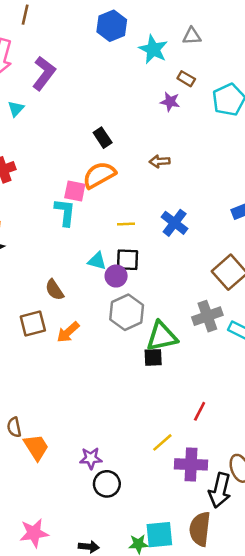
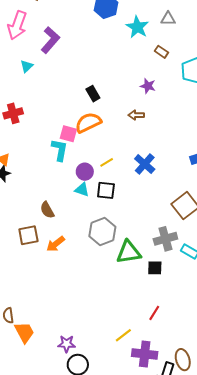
purple star: (170, 102) -> (148, 86), moved
yellow line: (126, 224) -> (107, 162), turned -32
purple circle: (116, 276) -> (85, 172), moved
black square: (153, 357) -> (155, 268), moved

